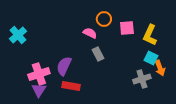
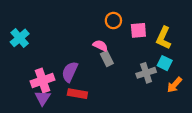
pink semicircle: (90, 33) -> (100, 46), moved
orange arrow: (160, 68) -> (174, 85), moved, turned 63
gray cross: (142, 79) -> (146, 73), moved

